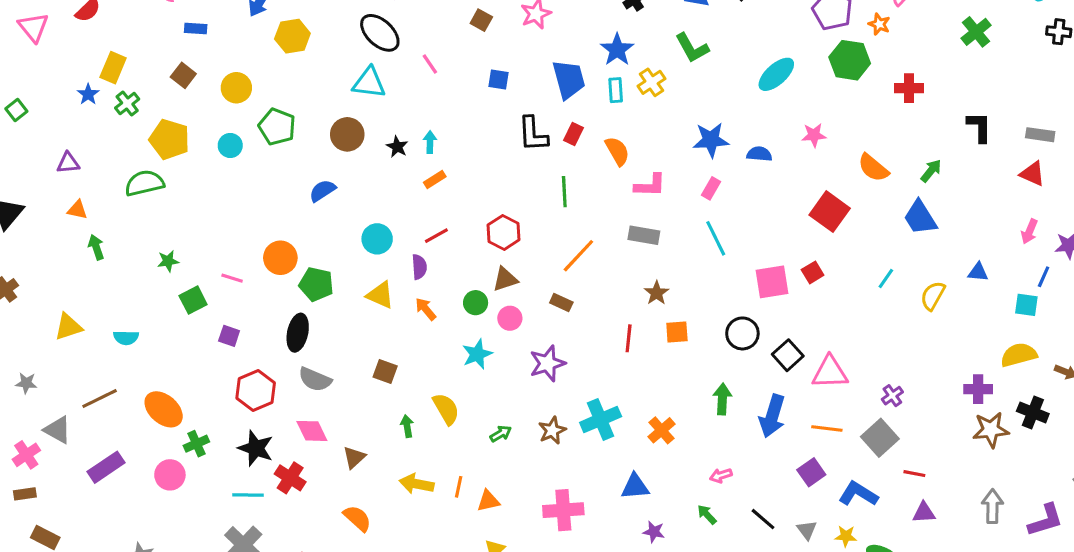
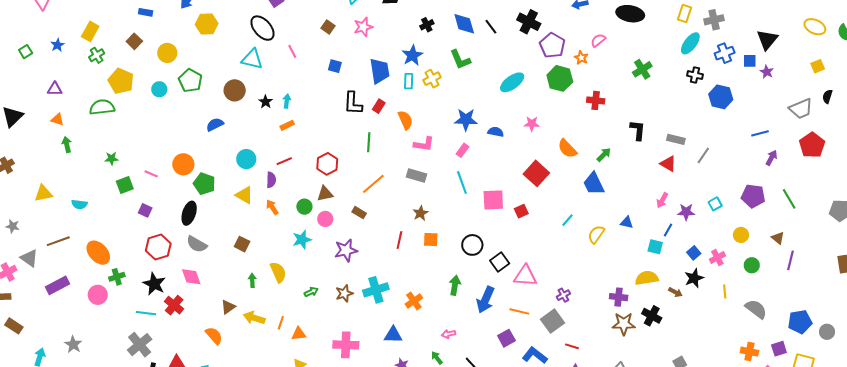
blue star: (88, 94) -> (57, 45), moved
pink square: (772, 282) -> (493, 200), moved
brown triangle: (354, 457) -> (228, 307), moved

